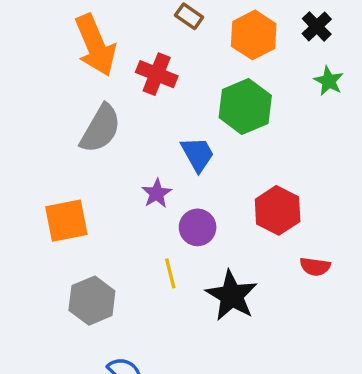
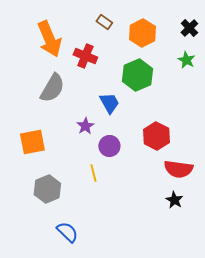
black cross: (317, 26) -> (189, 28), moved
red semicircle: (315, 267) -> (178, 169), size x1.6
black star: (232, 296) -> (174, 200), moved, size x0.6

